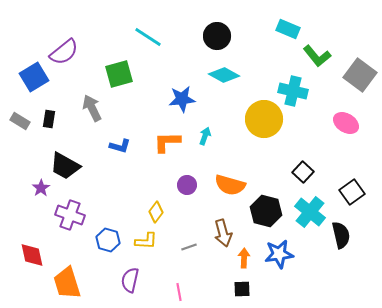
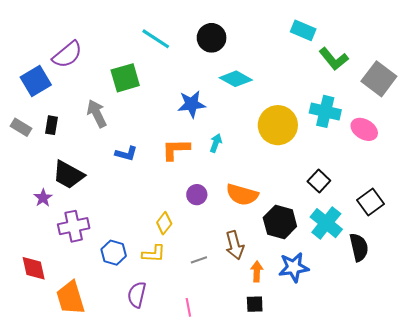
black circle: (217, 36) -> (212, 38), moved
cyan cross: (293, 91) -> (325, 111), moved
purple cross: (70, 215) -> (74, 226), turned -32

